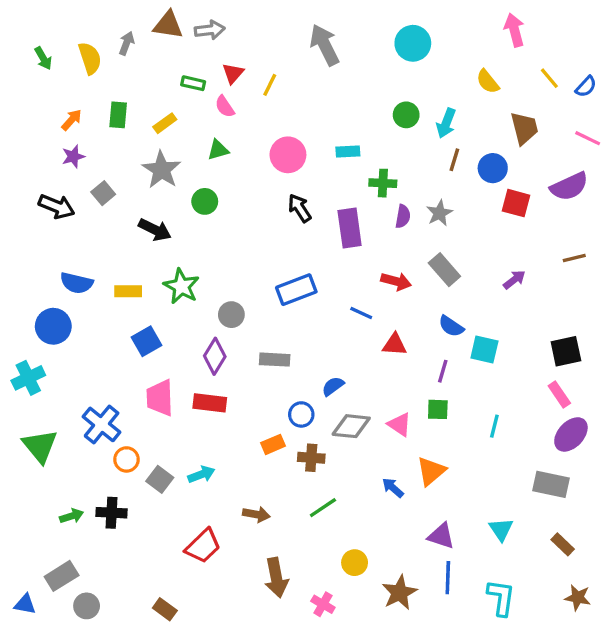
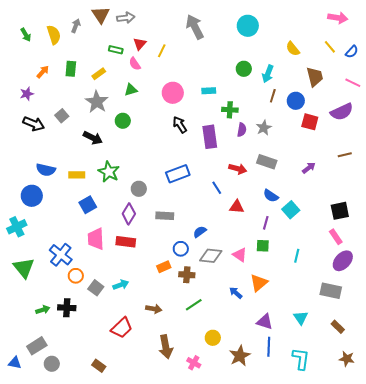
brown triangle: (168, 25) -> (101, 15), turned 48
pink arrow: (514, 30) -> (338, 18), moved, turned 114
purple star: (73, 156) -> (27, 94), moved
gray rectangle: (444, 270) -> (267, 162), turned -30
blue line: (361, 313) -> (217, 188), turned 32
cyan square: (484, 350) -> (291, 210), turned 36

